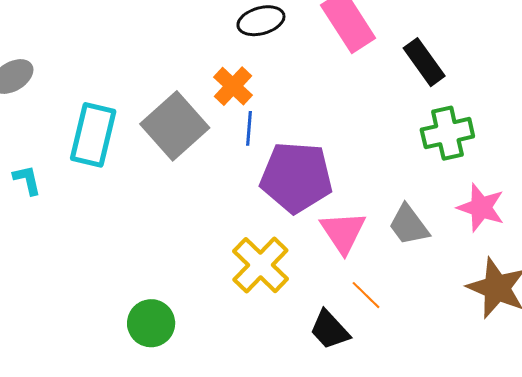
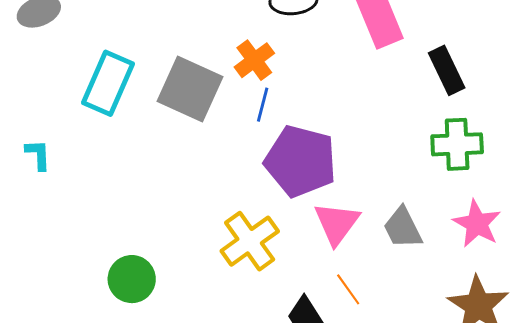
gray square: (175, 126) -> (190, 89), turned -34
cyan L-shape: (27, 180) -> (38, 155), moved

